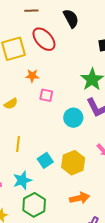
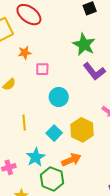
cyan circle: (73, 118) -> (59, 97), moved
orange arrow: (80, 198) -> (71, 160), moved

